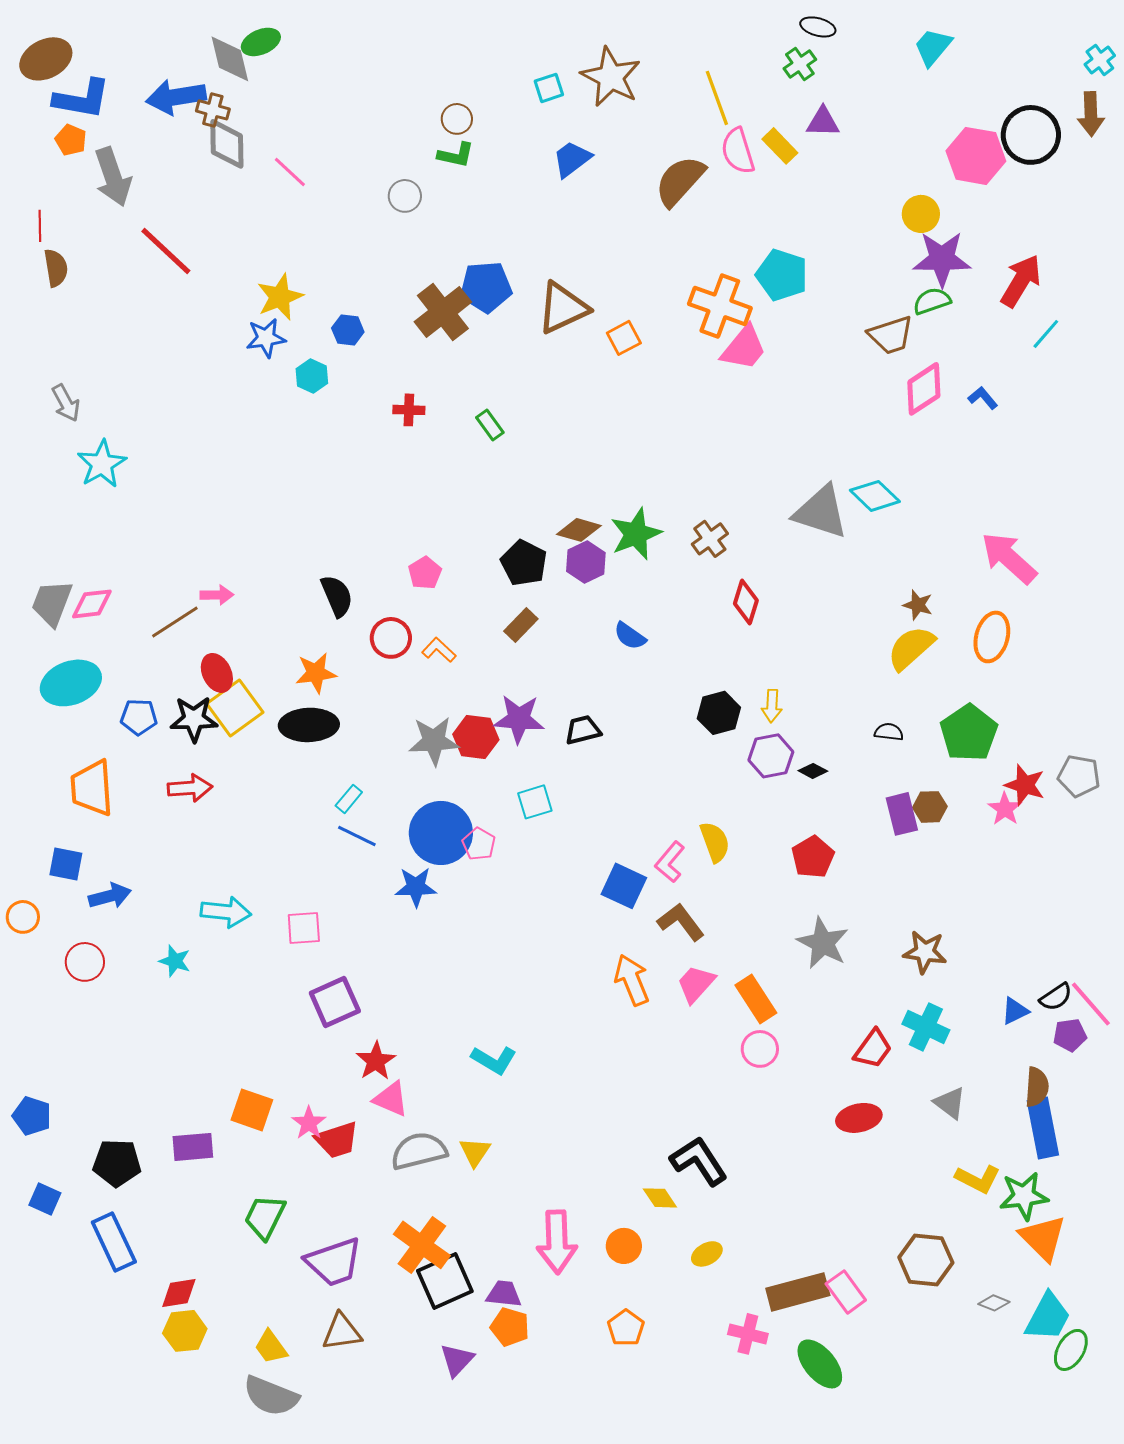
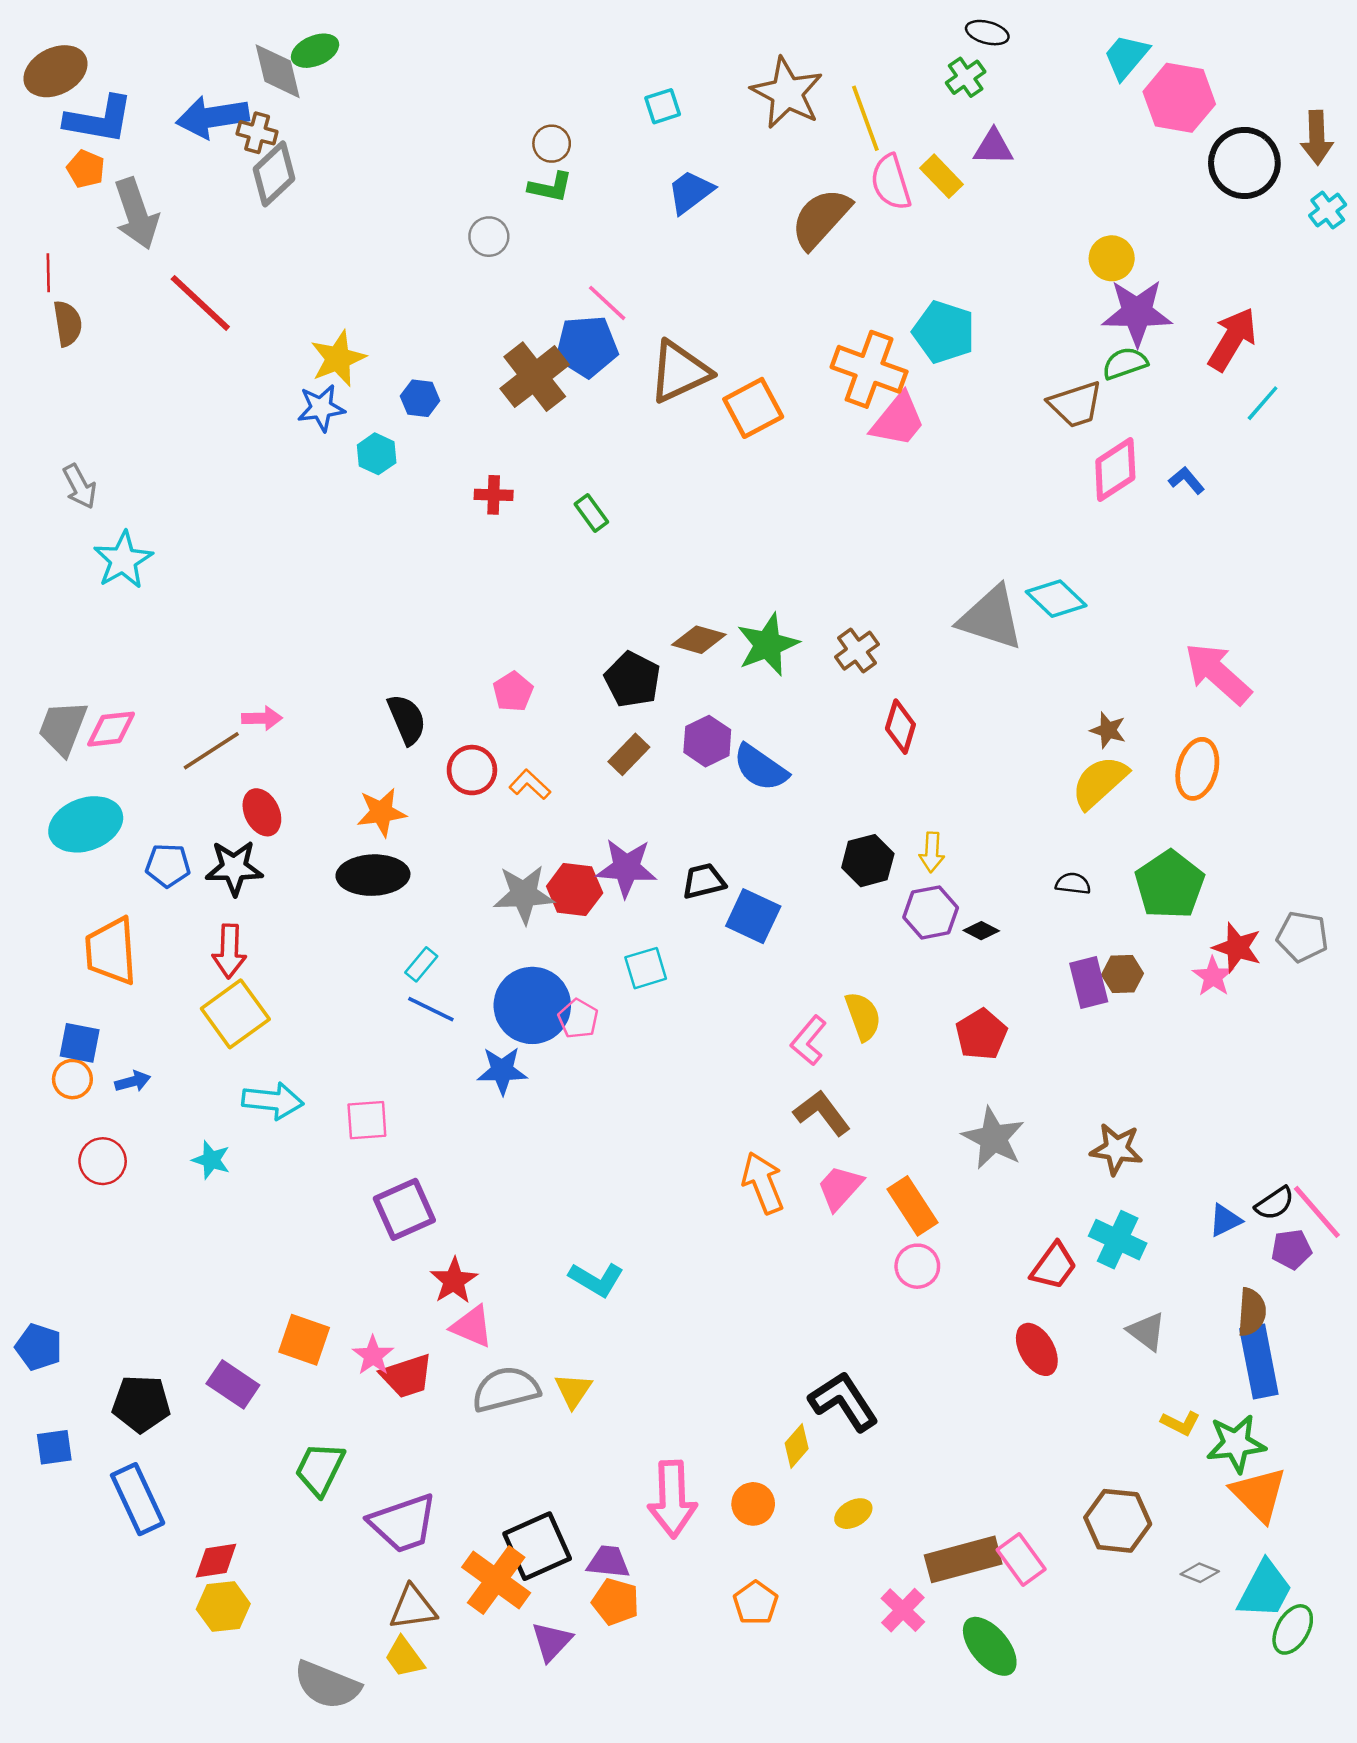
cyan cross: (1100, 60) -> (1328, 210), moved
brown star: (611, 77) -> (787, 93), moved
gray diamond: (227, 144) -> (274, 174), turned 48
pink hexagon: (976, 156) -> (1179, 98), moved
pink line: (290, 172) -> (607, 303), moved
orange square: (624, 338) -> (753, 408), size x1.4
purple hexagon: (586, 562) -> (707, 741), moved
blue semicircle: (630, 636) -> (760, 768), size x1.4
yellow square: (235, 708) -> (235, 1014), moved
red arrow: (190, 788) -> (229, 951), turned 96
blue square: (624, 886) -> (753, 916), moved
blue arrow: (110, 896) -> (133, 1081), size x0.7
orange circle: (23, 917) -> (72, 1079), moved
red ellipse: (859, 1118) -> (1037, 1349), turned 72
purple rectangle: (193, 1147) -> (233, 1384), turned 39
yellow L-shape: (978, 1179) -> (1180, 1423), size x0.7
yellow diamond: (660, 1198) -> (797, 1446), turned 75
blue square: (45, 1199) -> (54, 1447), turned -32
orange cross: (422, 1245) -> (496, 1580), moved
pink cross: (748, 1334) -> (903, 1610), turned 30
yellow trapezoid: (271, 1347) -> (404, 1657), moved

